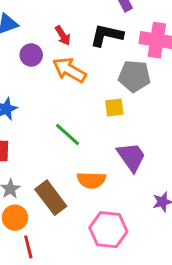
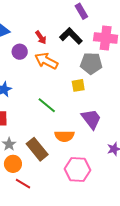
black L-shape: (107, 35) -> (71, 36), turned 35
red line: (28, 247) -> (23, 184), turned -42

